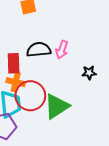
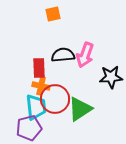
pink arrow: (62, 50) -> (85, 55), size x1.4
black star: (89, 73) -> (111, 77), size x1.6

